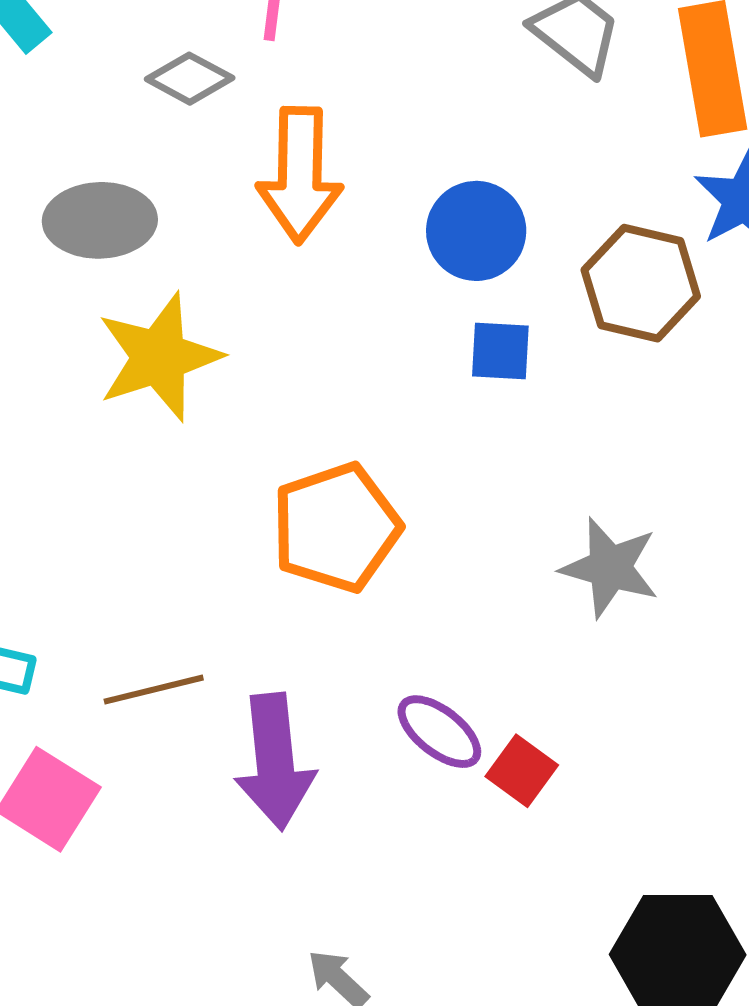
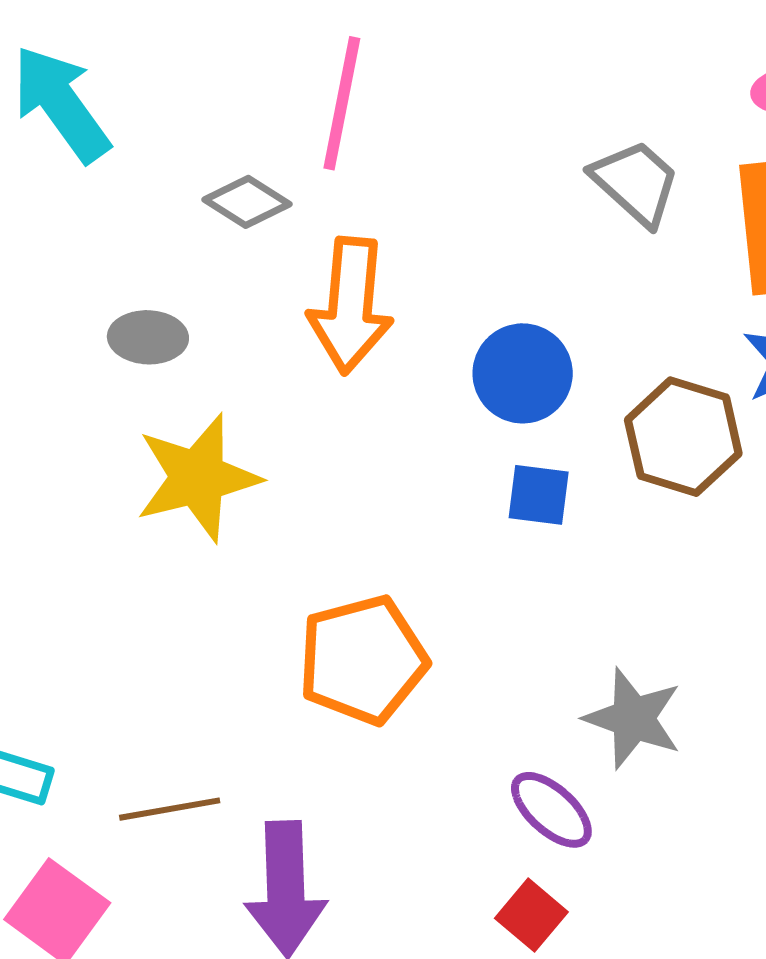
gray ellipse: (100, 220) -> (148, 337), size x0.7
purple ellipse: (439, 732) -> (551, 810), moved

